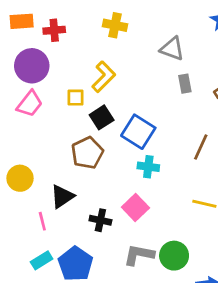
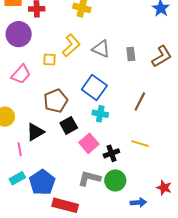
gray triangle: (172, 49) -> (101, 49), moved
pink trapezoid: (30, 104) -> (21, 74), moved
black square: (102, 117) -> (69, 125), moved
black cross: (100, 220) -> (111, 153), moved, turned -35

